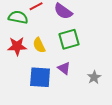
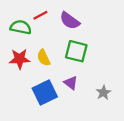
green square: (69, 39) -> (76, 51), turned 30
blue square: (40, 77) -> (45, 93), turned -30

